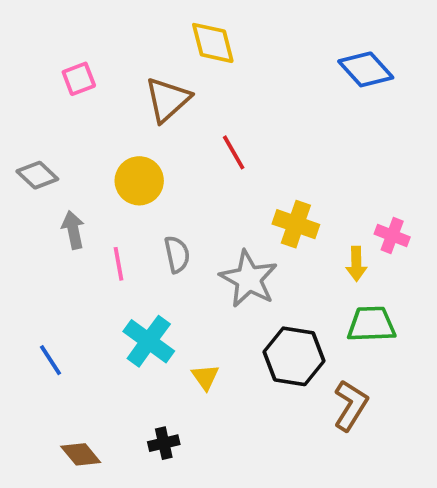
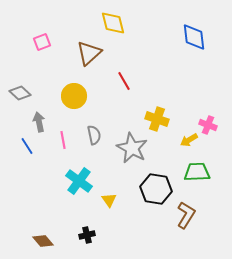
blue diamond: (366, 69) -> (194, 37), turned 36
yellow arrow: (356, 264) -> (189, 140), turned 60
blue line: (51, 360) -> (27, 146), moved

